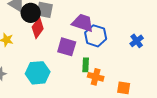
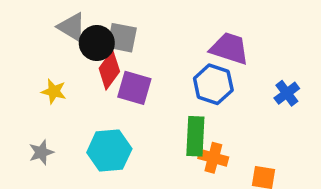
purple trapezoid: (83, 23) -> (229, 48), moved
purple square: (67, 47) -> (134, 88), moved
green rectangle: (86, 65) -> (195, 136), size x1.5

